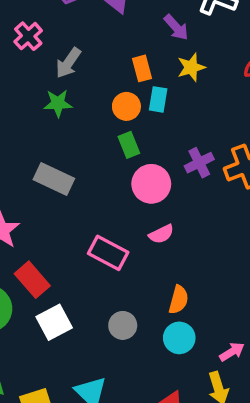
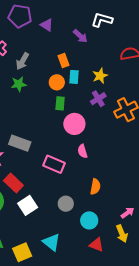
yellow star: (191, 67) -> (100, 76), moved
green rectangle: (129, 145) -> (60, 103), turned 32
purple cross: (199, 163) -> (98, 99), moved
gray rectangle: (54, 179) -> (20, 143), moved
pink semicircle: (161, 234) -> (83, 151), turned 104
cyan circle: (179, 338) -> (89, 220), moved

